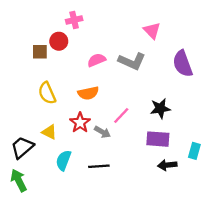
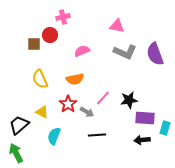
pink triangle: (152, 31) -> (117, 26), moved, turned -35
gray L-shape: (132, 61) -> (125, 52), moved
black star: (160, 108) -> (129, 100), moved
purple rectangle: (158, 139) -> (145, 118), moved
black line: (99, 166) -> (97, 135), moved

